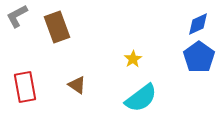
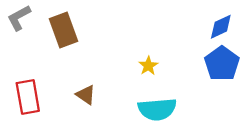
cyan semicircle: (141, 98) -> (157, 109), turned 32

